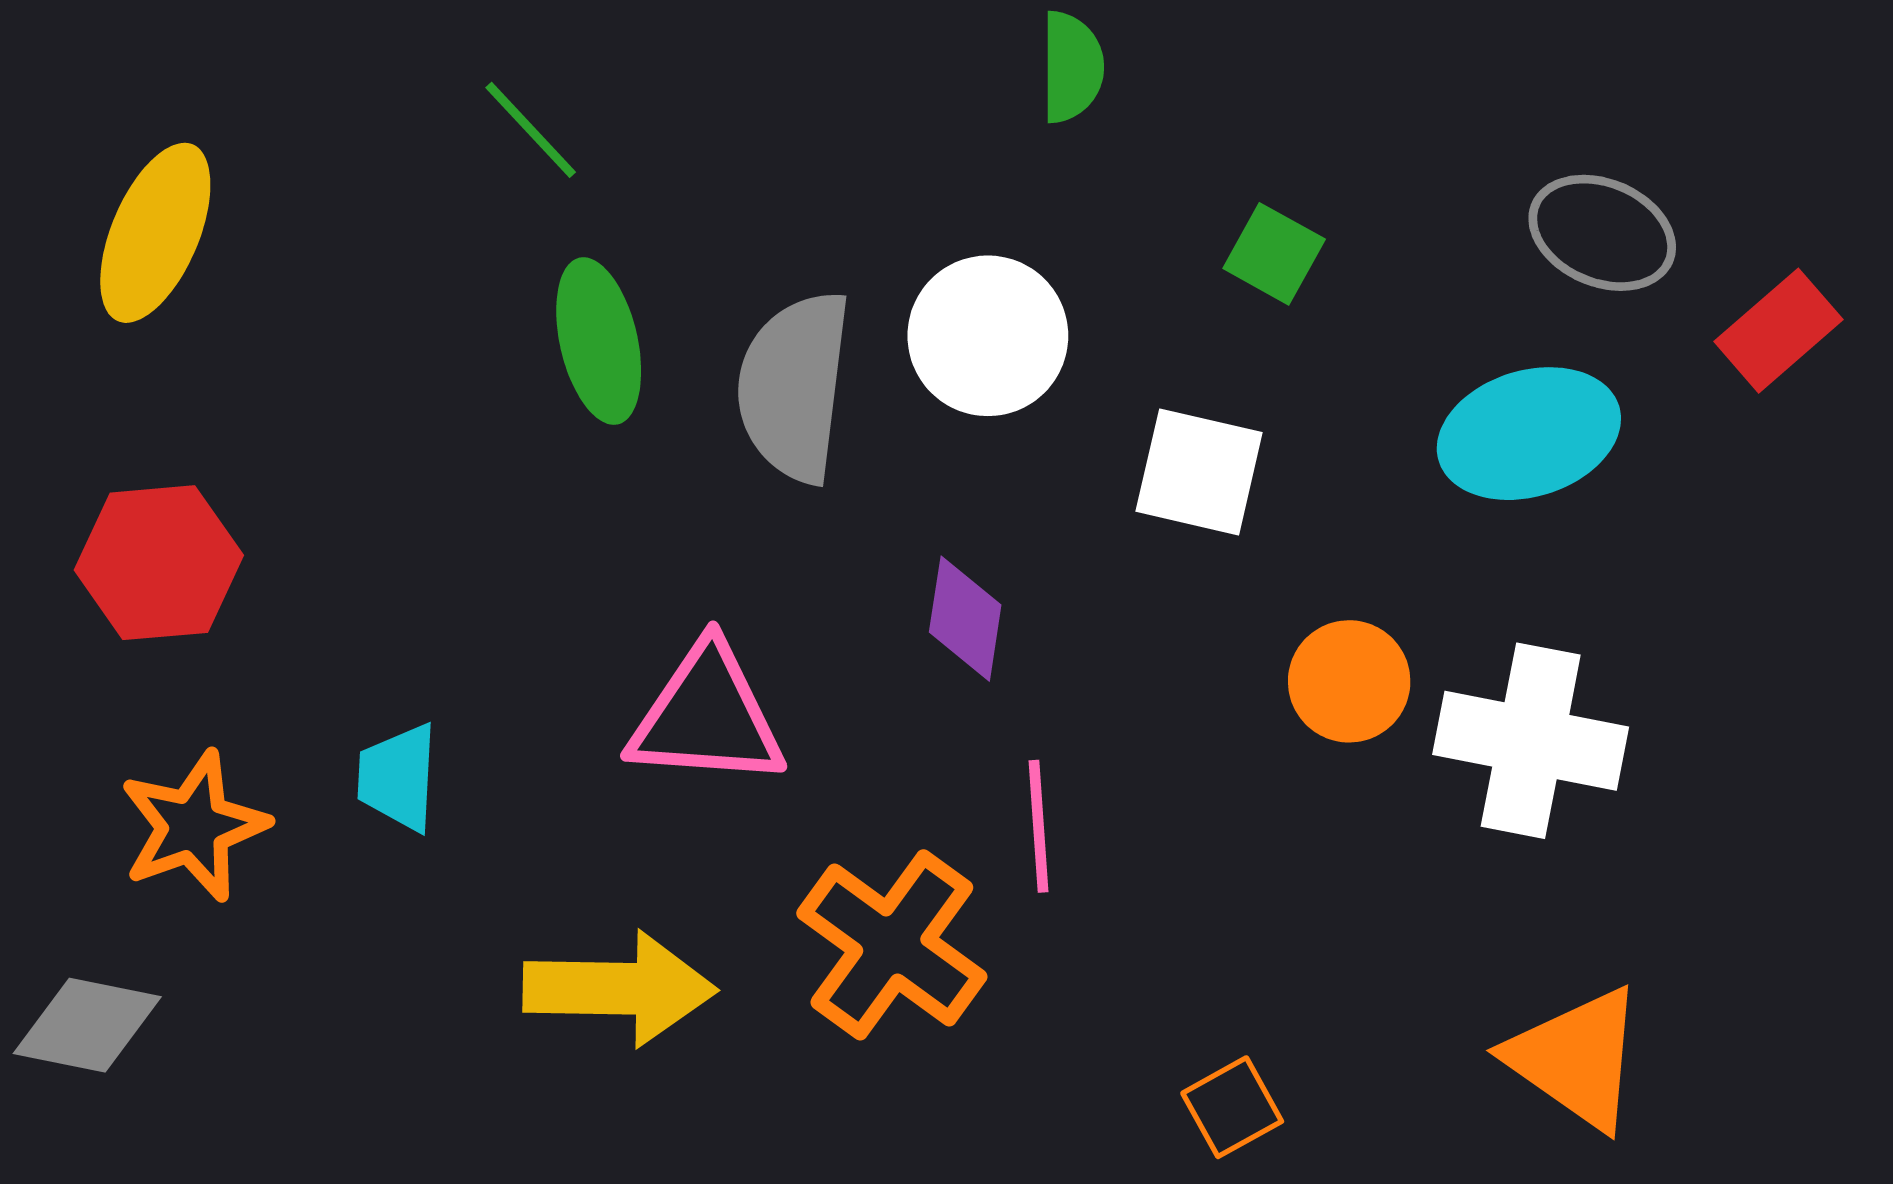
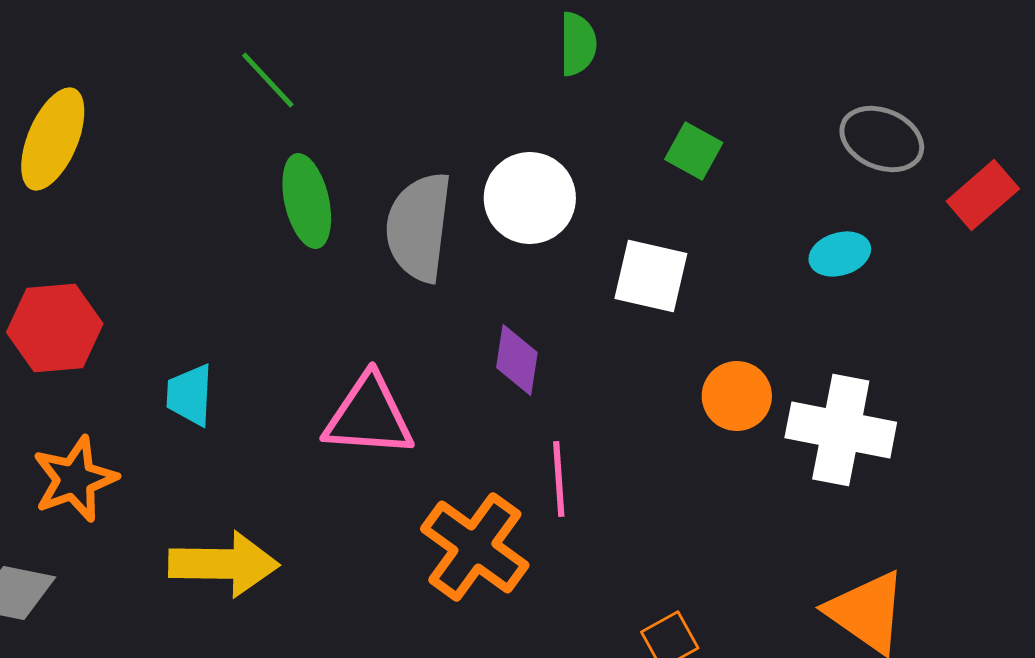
cyan ellipse: (1529, 434) -> (840, 254), size x0.6
cyan trapezoid: (398, 777) -> (190, 395), moved
yellow arrow: (620, 989) -> (224, 564), moved

